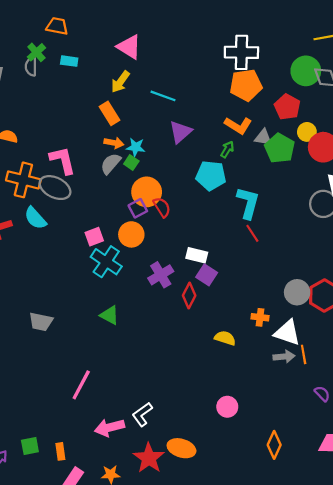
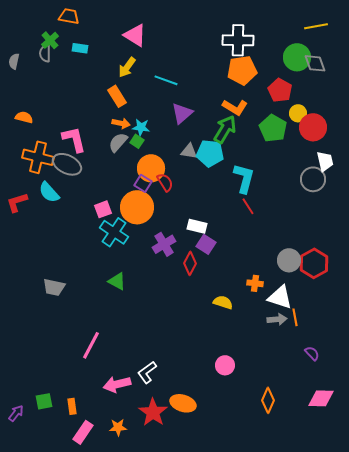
gray triangle: (263, 137) -> (189, 151), moved
green arrow: (227, 149) -> (225, 129), size x1.8
purple square: (138, 208) -> (143, 183), turned -30
orange circle: (131, 234) -> (137, 207), size x1.4

